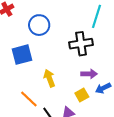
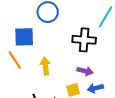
orange line: (29, 99) -> (15, 60), moved

